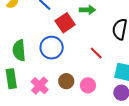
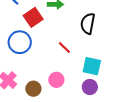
brown circle: (66, 81) -> (33, 89), moved

